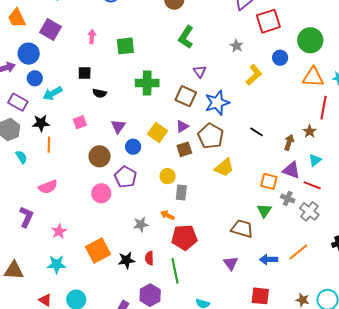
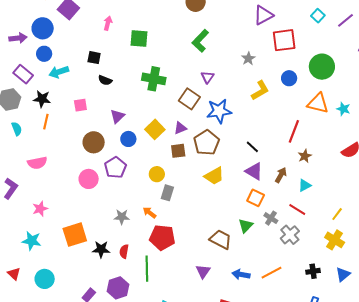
red line: (323, 108) -> (294, 131), moved
brown arrow: (289, 142) -> (281, 175), moved
purple triangle: (291, 170) -> (254, 171), moved

